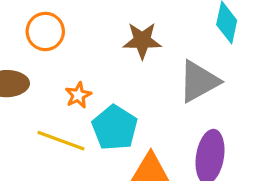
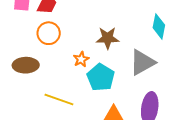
orange star: (78, 95) -> (81, 59), moved
cyan pentagon: (115, 128) -> (101, 77), moved

